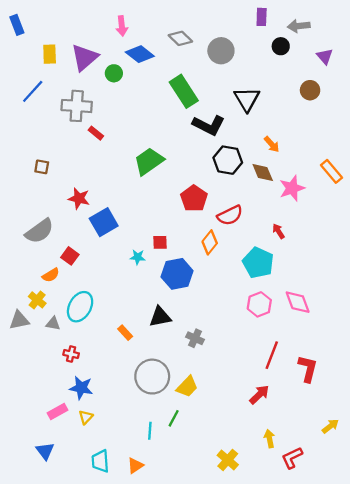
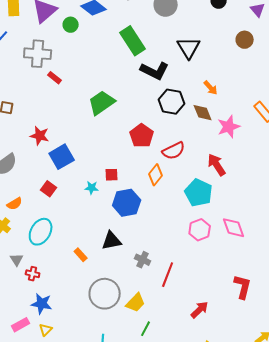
red arrow: (278, 231) -> (217, 165), size x1.6
red square: (70, 256) -> (49, 189), moved
gray triangle: (53, 324) -> (17, 260), moved, turned 48
red line: (272, 355) -> (168, 275), moved
green line: (174, 418) -> (146, 329), moved

